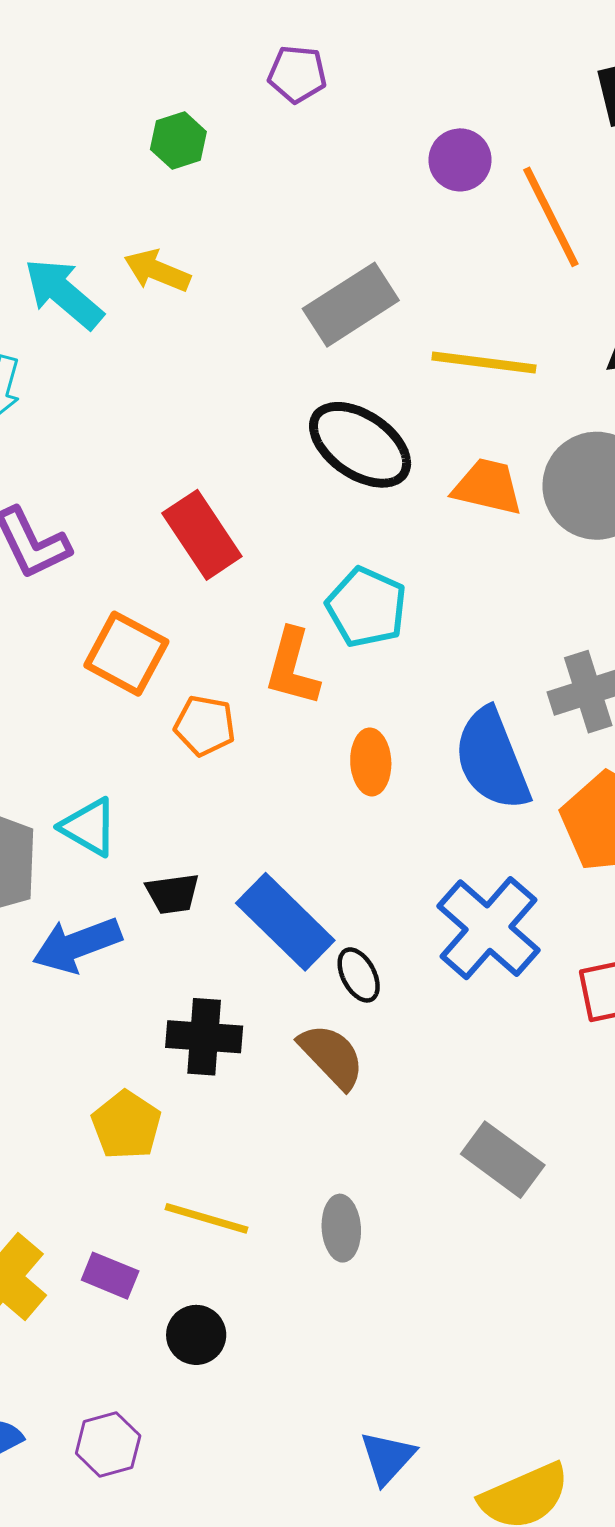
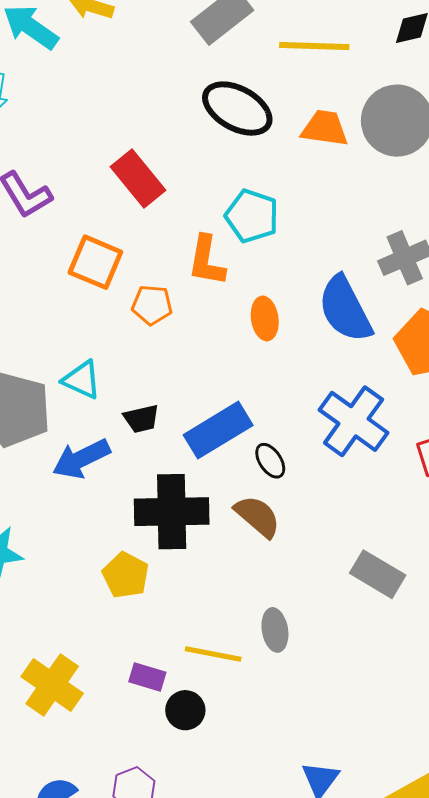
blue rectangle: (285, 922) -> (218, 430), turned -70
black cross: (204, 1037) -> (172, 512), size x1.5
yellow line: (207, 1218) -> (213, 654), moved
purple rectangle: (110, 1276) -> (147, 677), moved

